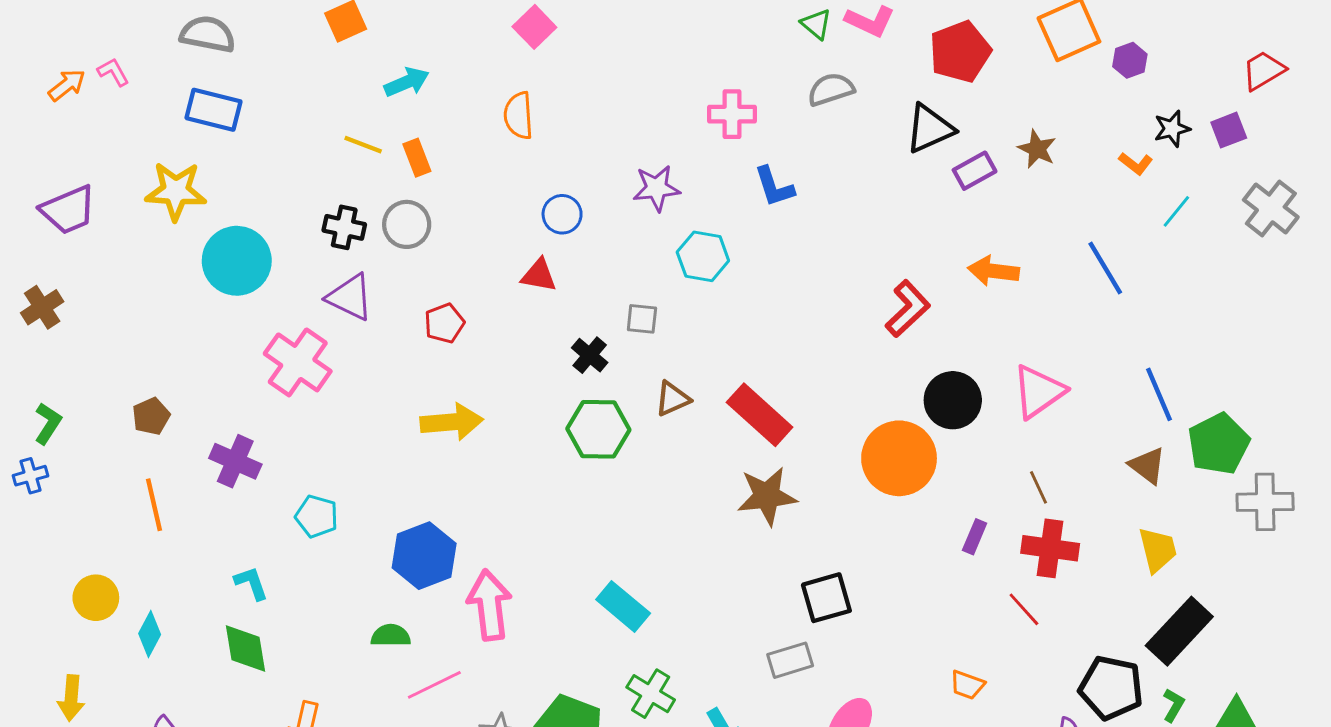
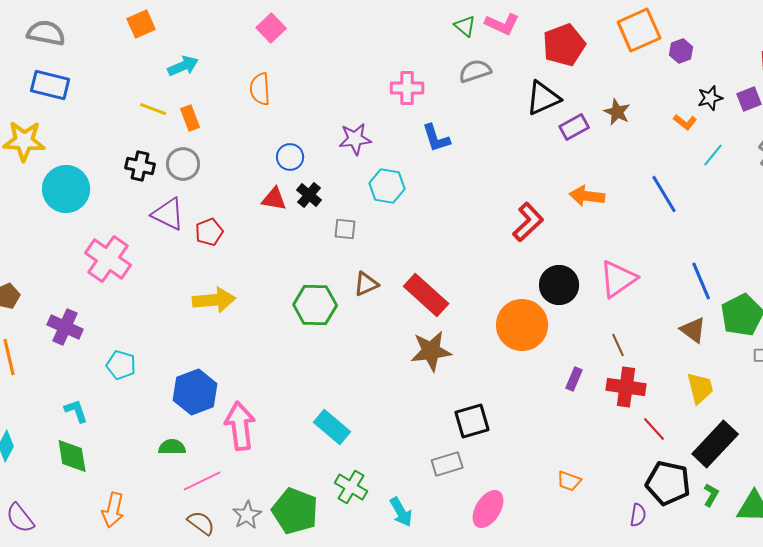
purple triangle: (350, 297) -> (168, 214), moved
black cross: (590, 355) -> (309, 195), moved
red line: (1024, 609) -> (654, 429), moved

